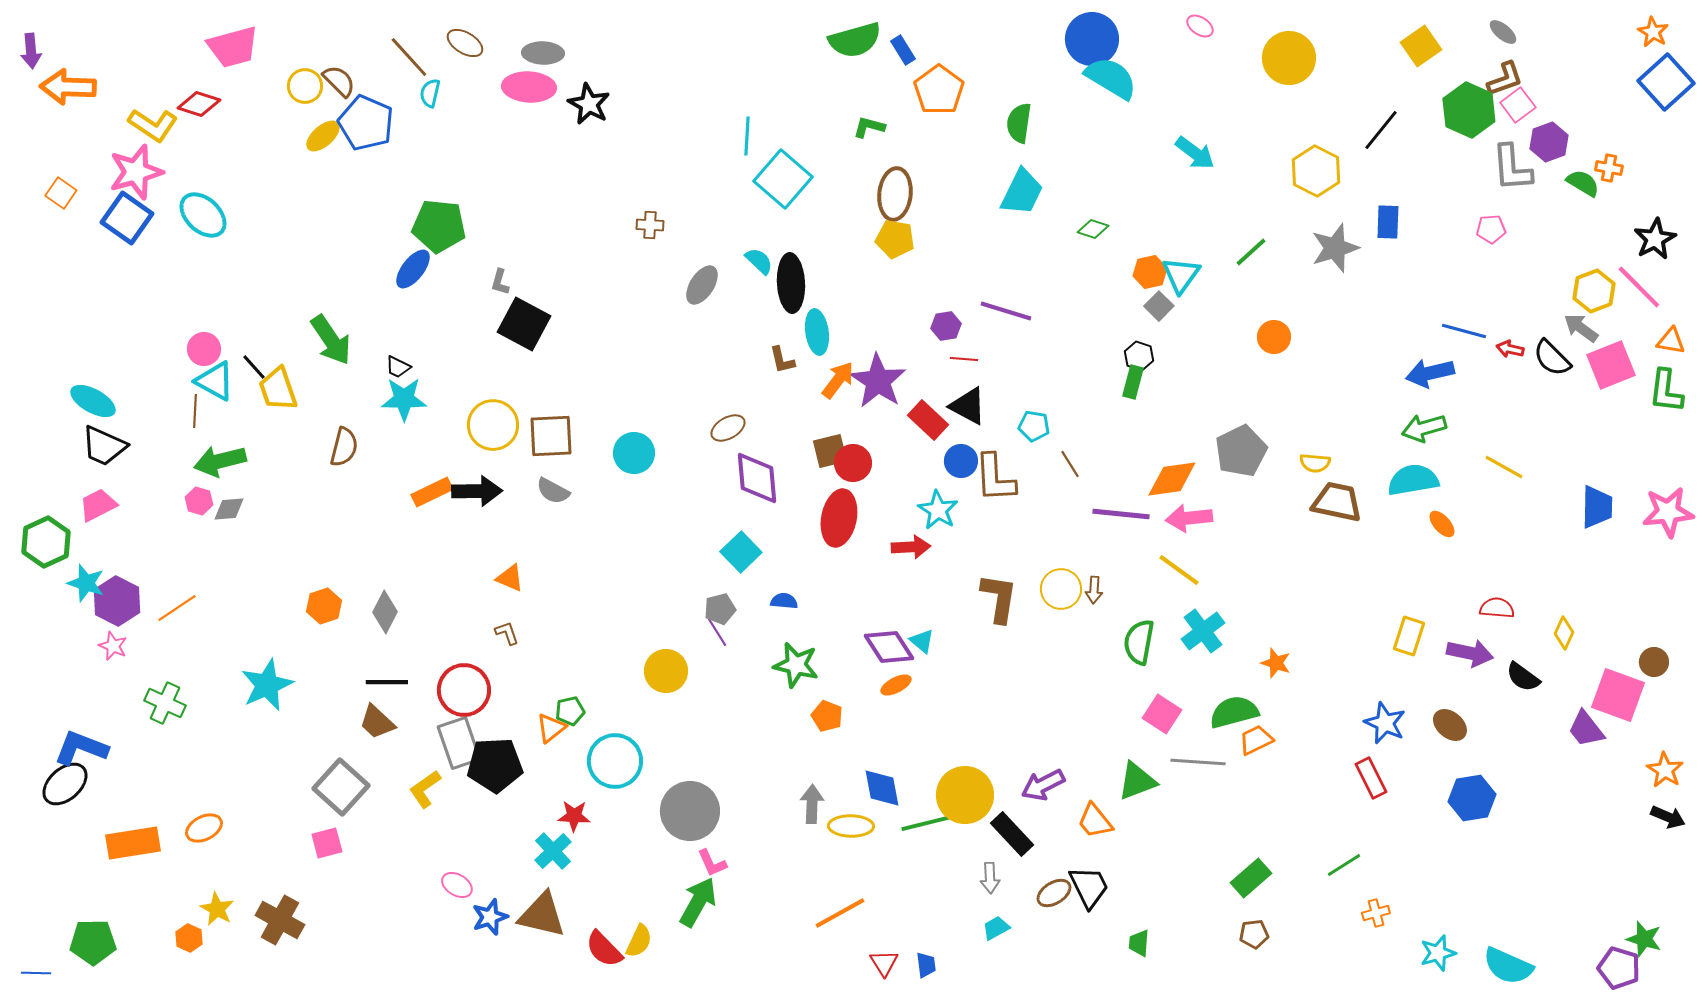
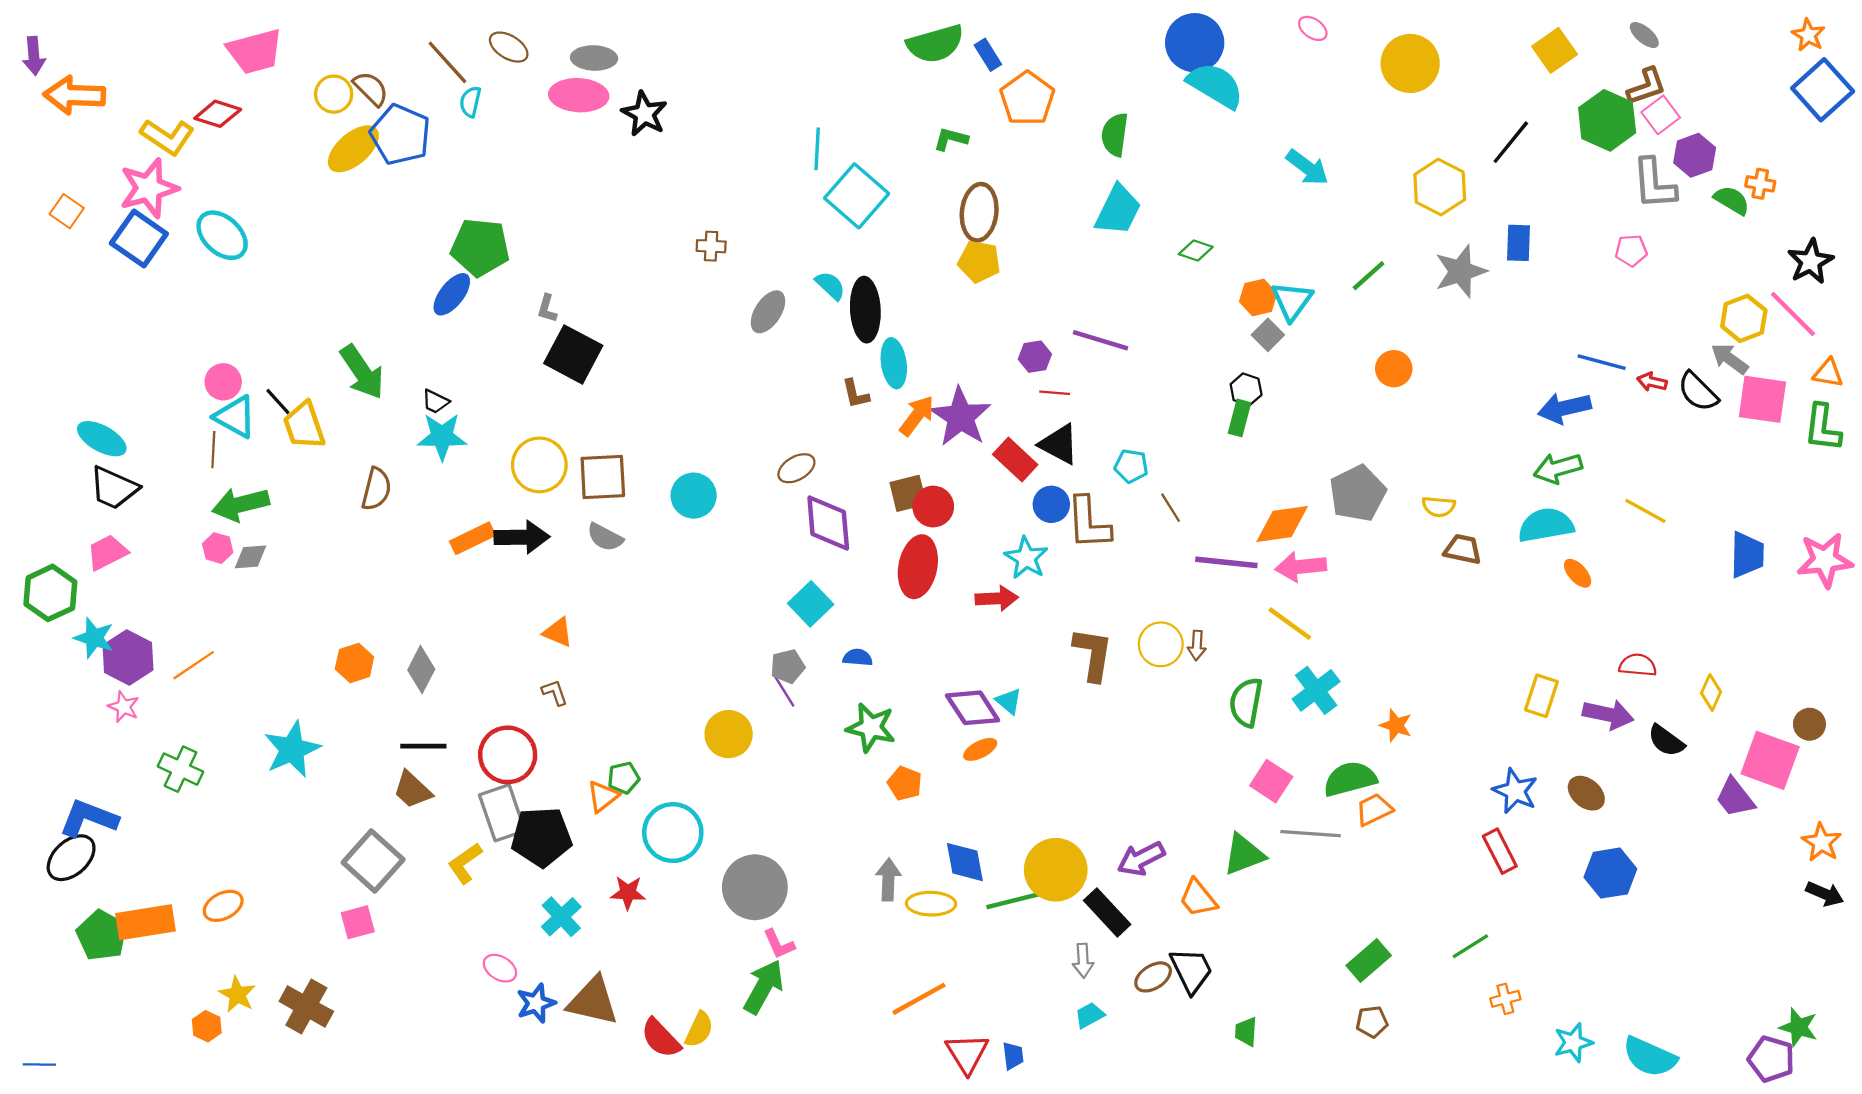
yellow ellipse: (323, 136) -> (353, 149), size x1.4
pink square: (1611, 365) -> (1762, 399), turned 30
brown trapezoid: (1337, 502) -> (1463, 549), size x0.7
cyan cross: (553, 851) -> (561, 917), moved
green pentagon: (93, 942) -> (102, 935), moved, turned 30
red triangle: (884, 963) -> (967, 1054), size x1.4

